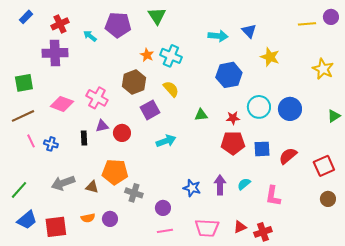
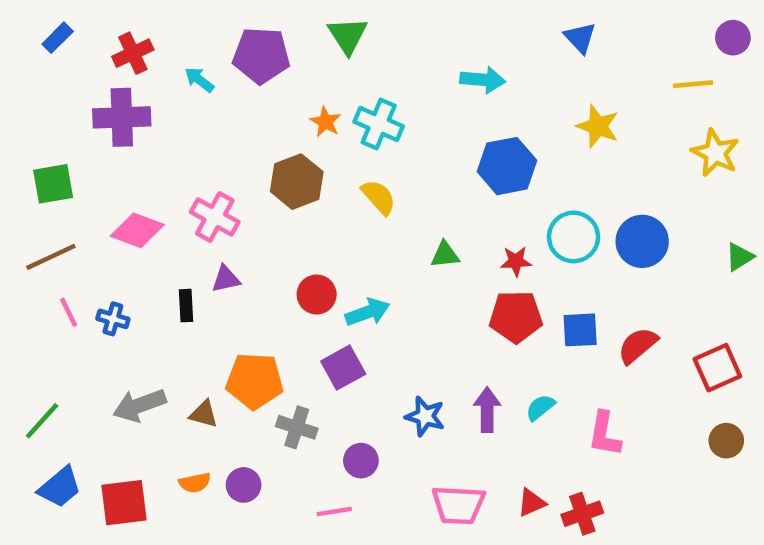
yellow line: (307, 24) -> (693, 84), moved
blue triangle: (249, 31) -> (580, 38), moved
purple square: (150, 110) -> (343, 368), moved
red circle: (122, 133) -> (317, 295), moved
pink line: (165, 231) -> (334, 512), moved

